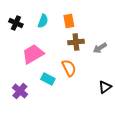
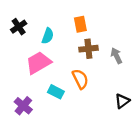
cyan semicircle: (43, 21) -> (48, 36), moved
black cross: (16, 23) -> (19, 27), turned 32
gray arrow: (100, 48) -> (116, 56), turned 96

